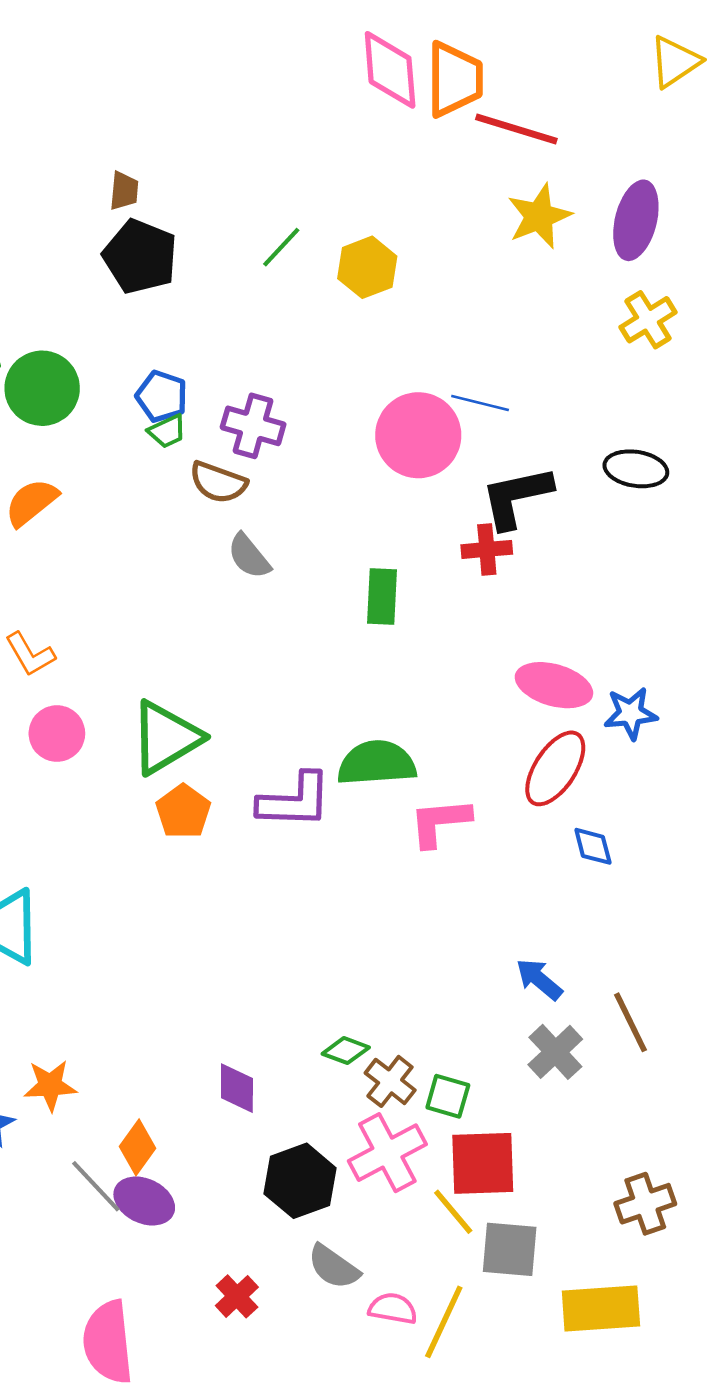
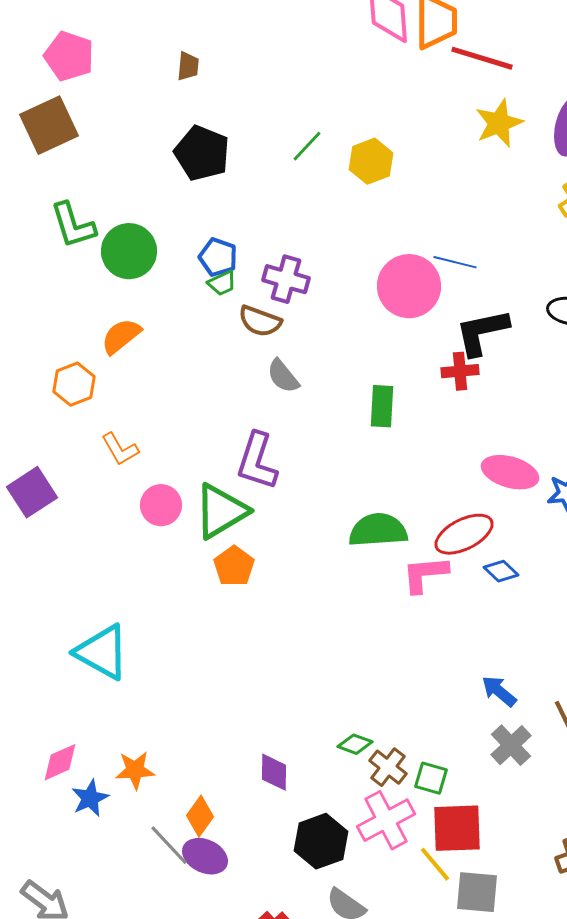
brown trapezoid: (124, 191) -> (188, 66), moved
pink circle: (57, 734) -> (161, 505), moved
red ellipse: (555, 768) -> (464, 534), moved, turned 30
purple L-shape: (295, 801) -> (257, 461), moved, turned 106
blue diamond: (593, 846) -> (501, 571), moved, turned -32

